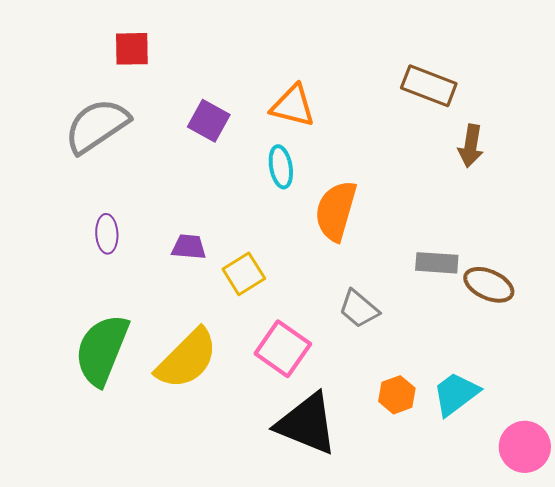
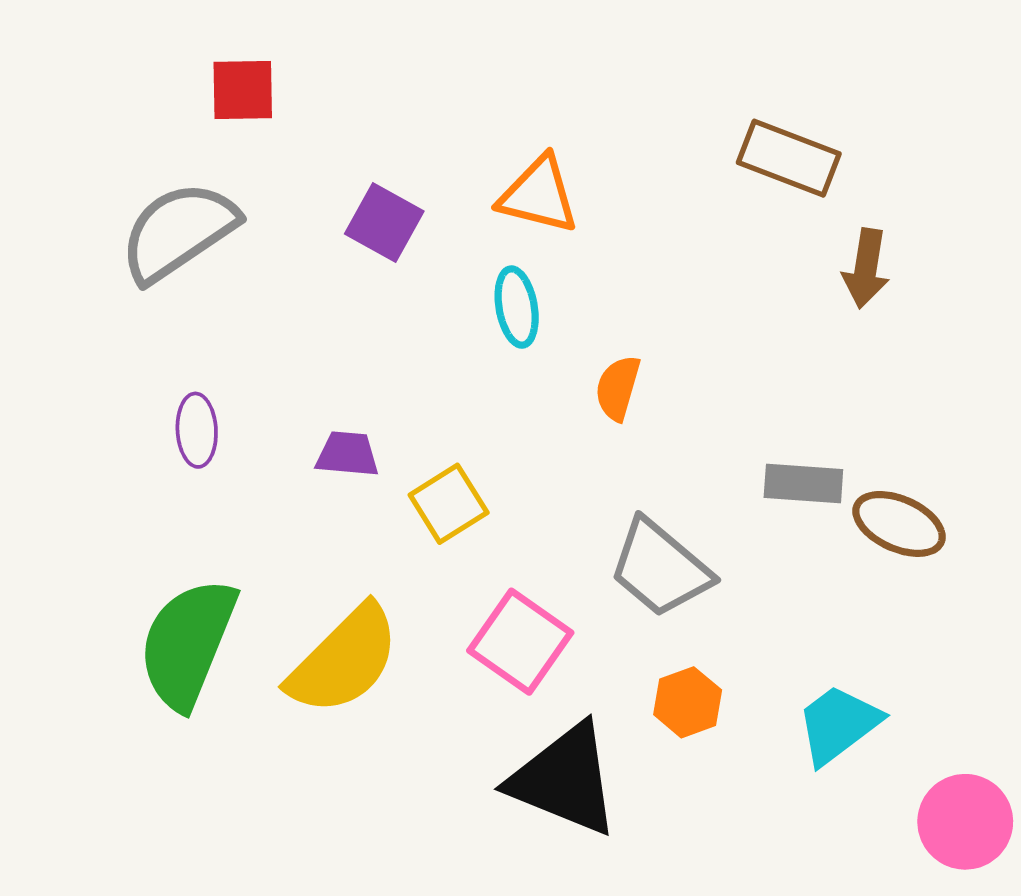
orange semicircle: (336, 211) -> (618, 388), size x0.6
gray trapezoid: (359, 309) -> (660, 568), size x1.4
orange hexagon: (397, 395) -> (688, 702), moved

